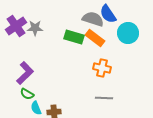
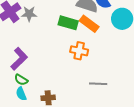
orange cross: (102, 68) -> (79, 51), moved
cyan semicircle: (36, 108) -> (21, 94), moved

